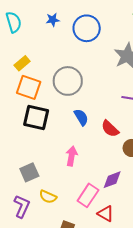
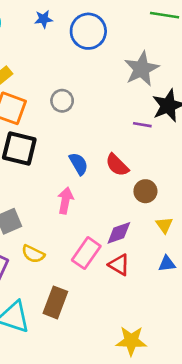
gray circle: (68, 81) -> (62, 101), size x0.6
blue semicircle: (81, 117) -> (79, 164), moved
red triangle: (106, 214) -> (119, 265), moved

